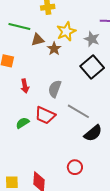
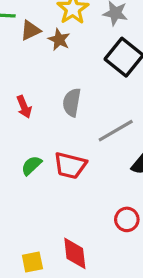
gray line: (78, 111) -> (116, 131), turned -50
red trapezoid: (45, 115) -> (70, 165), moved

